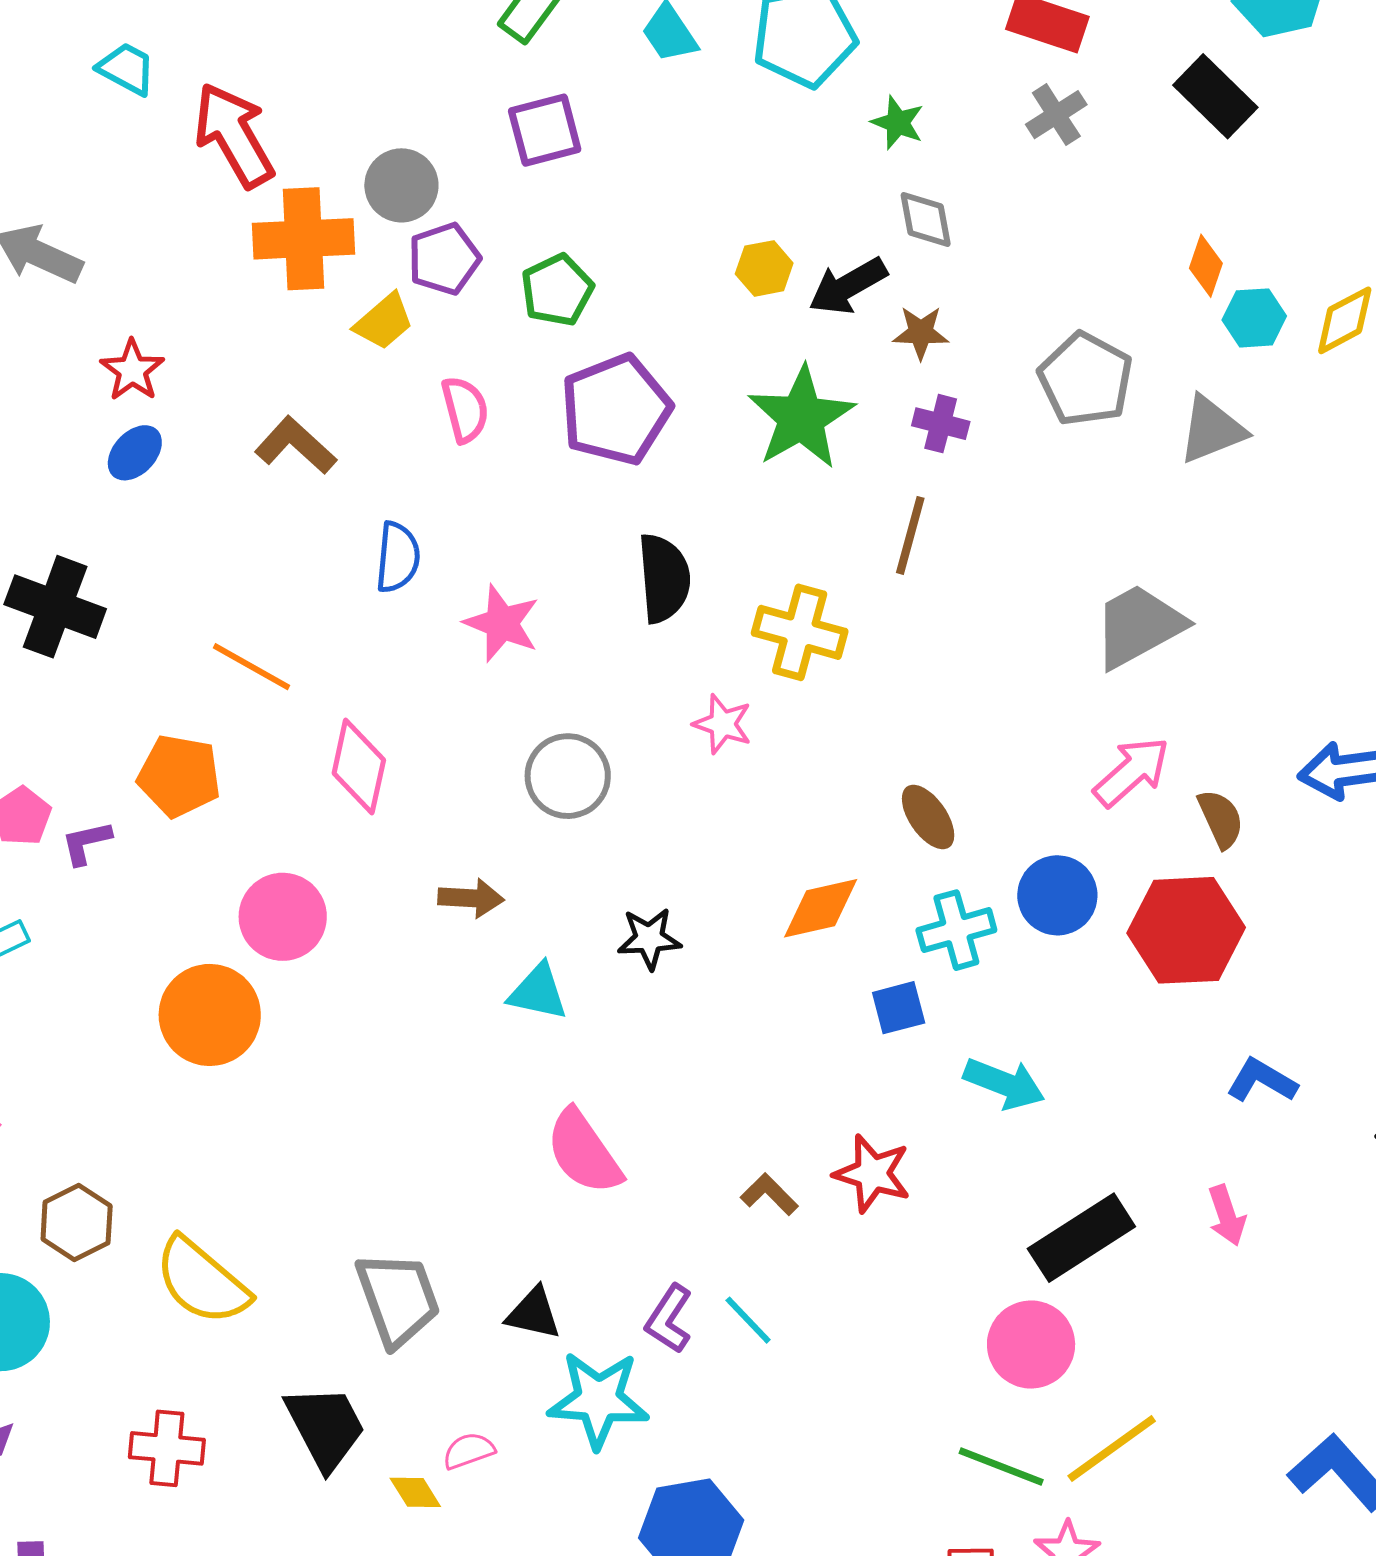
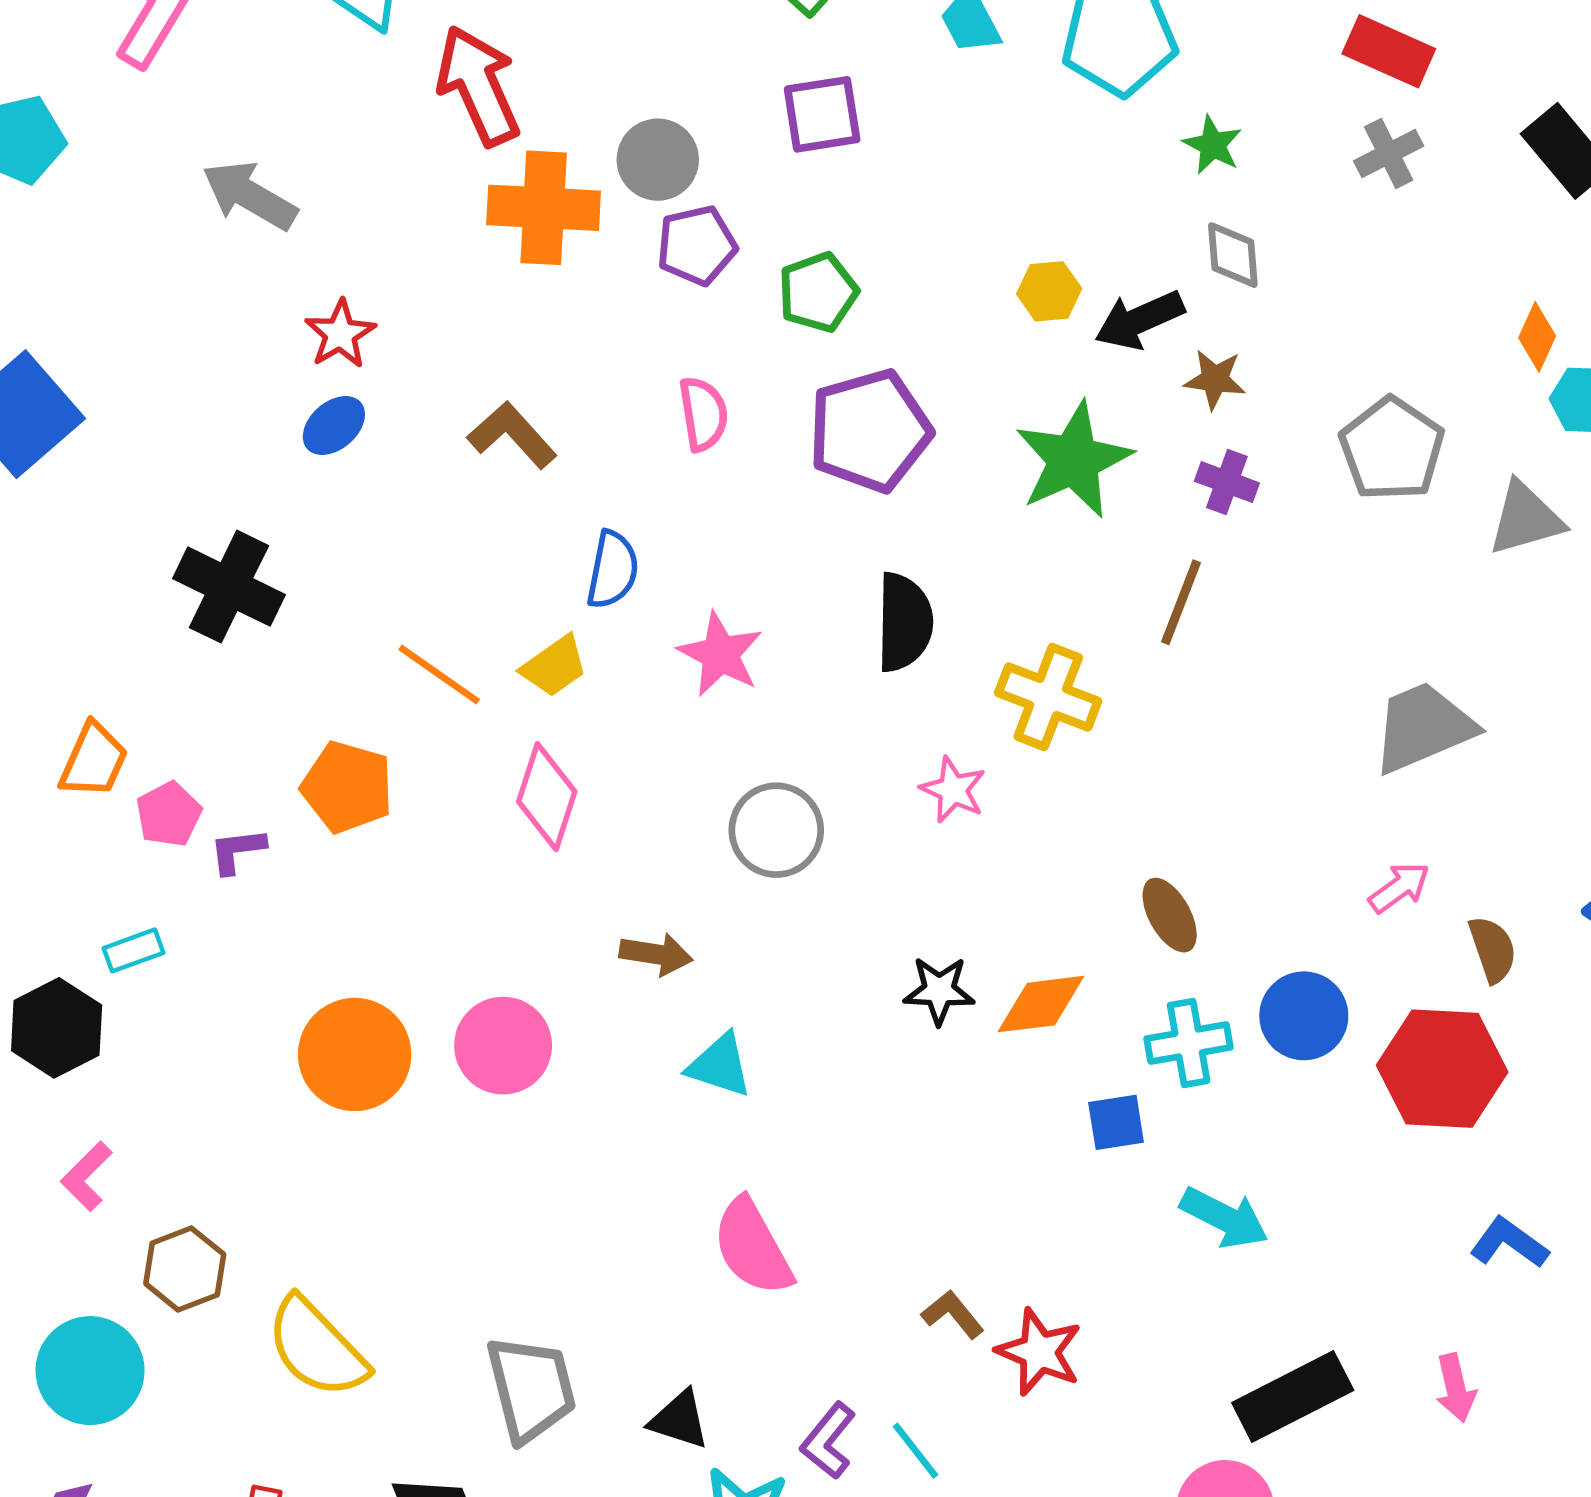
yellow trapezoid: (384, 322) -> (554, 666), moved
pink arrow: (1132, 772) -> (1399, 887), size x0.7
pink circle: (283, 917) -> (503, 1046), moved
black star: (649, 939) -> (939, 990), moved
red star: (872, 1174) -> (1039, 1352), moved

